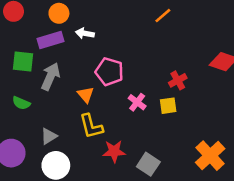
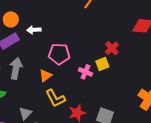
orange triangle: (86, 95) -> (45, 76), turned 48
yellow square: (168, 106) -> (102, 64), moved

